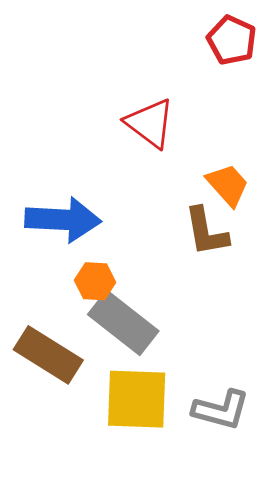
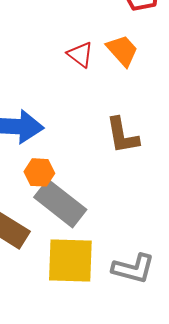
red triangle: (150, 123) -> (80, 54), size x0.7
orange trapezoid: (228, 185) -> (122, 50), moved

